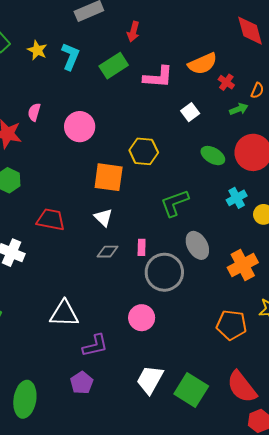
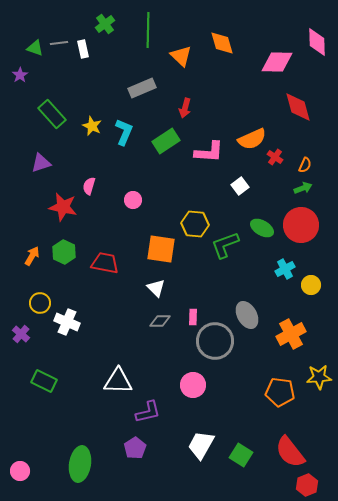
green arrow: (239, 109) -> (303, 188), moved
pink circle: (80, 127) -> (133, 200), size x0.6
green L-shape: (175, 203) -> (225, 245), moved
red trapezoid: (51, 220) -> (105, 263), moved
green square: (191, 390) -> (241, 455), size x0.7

